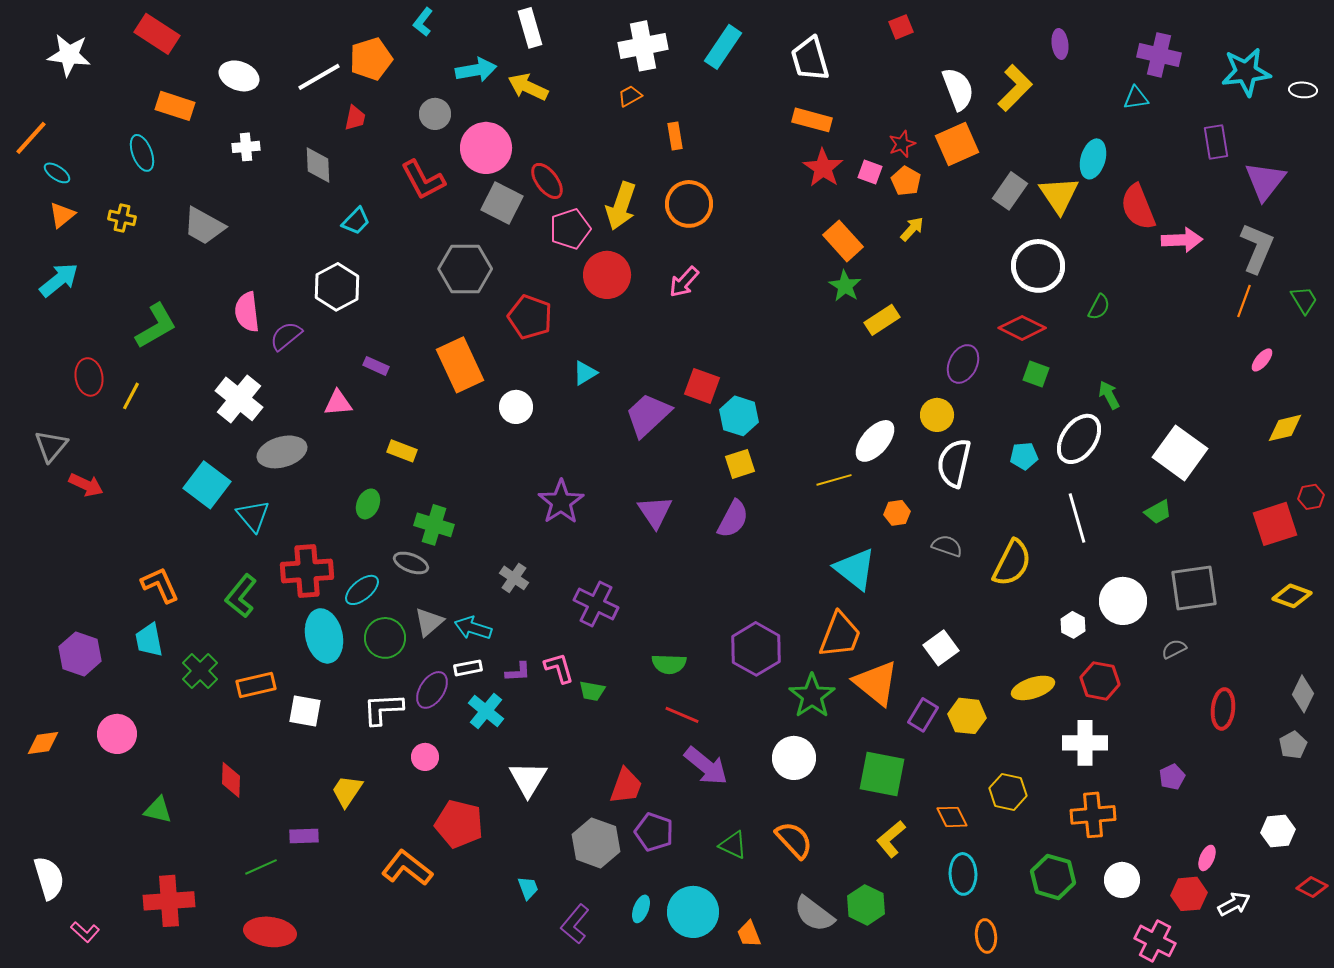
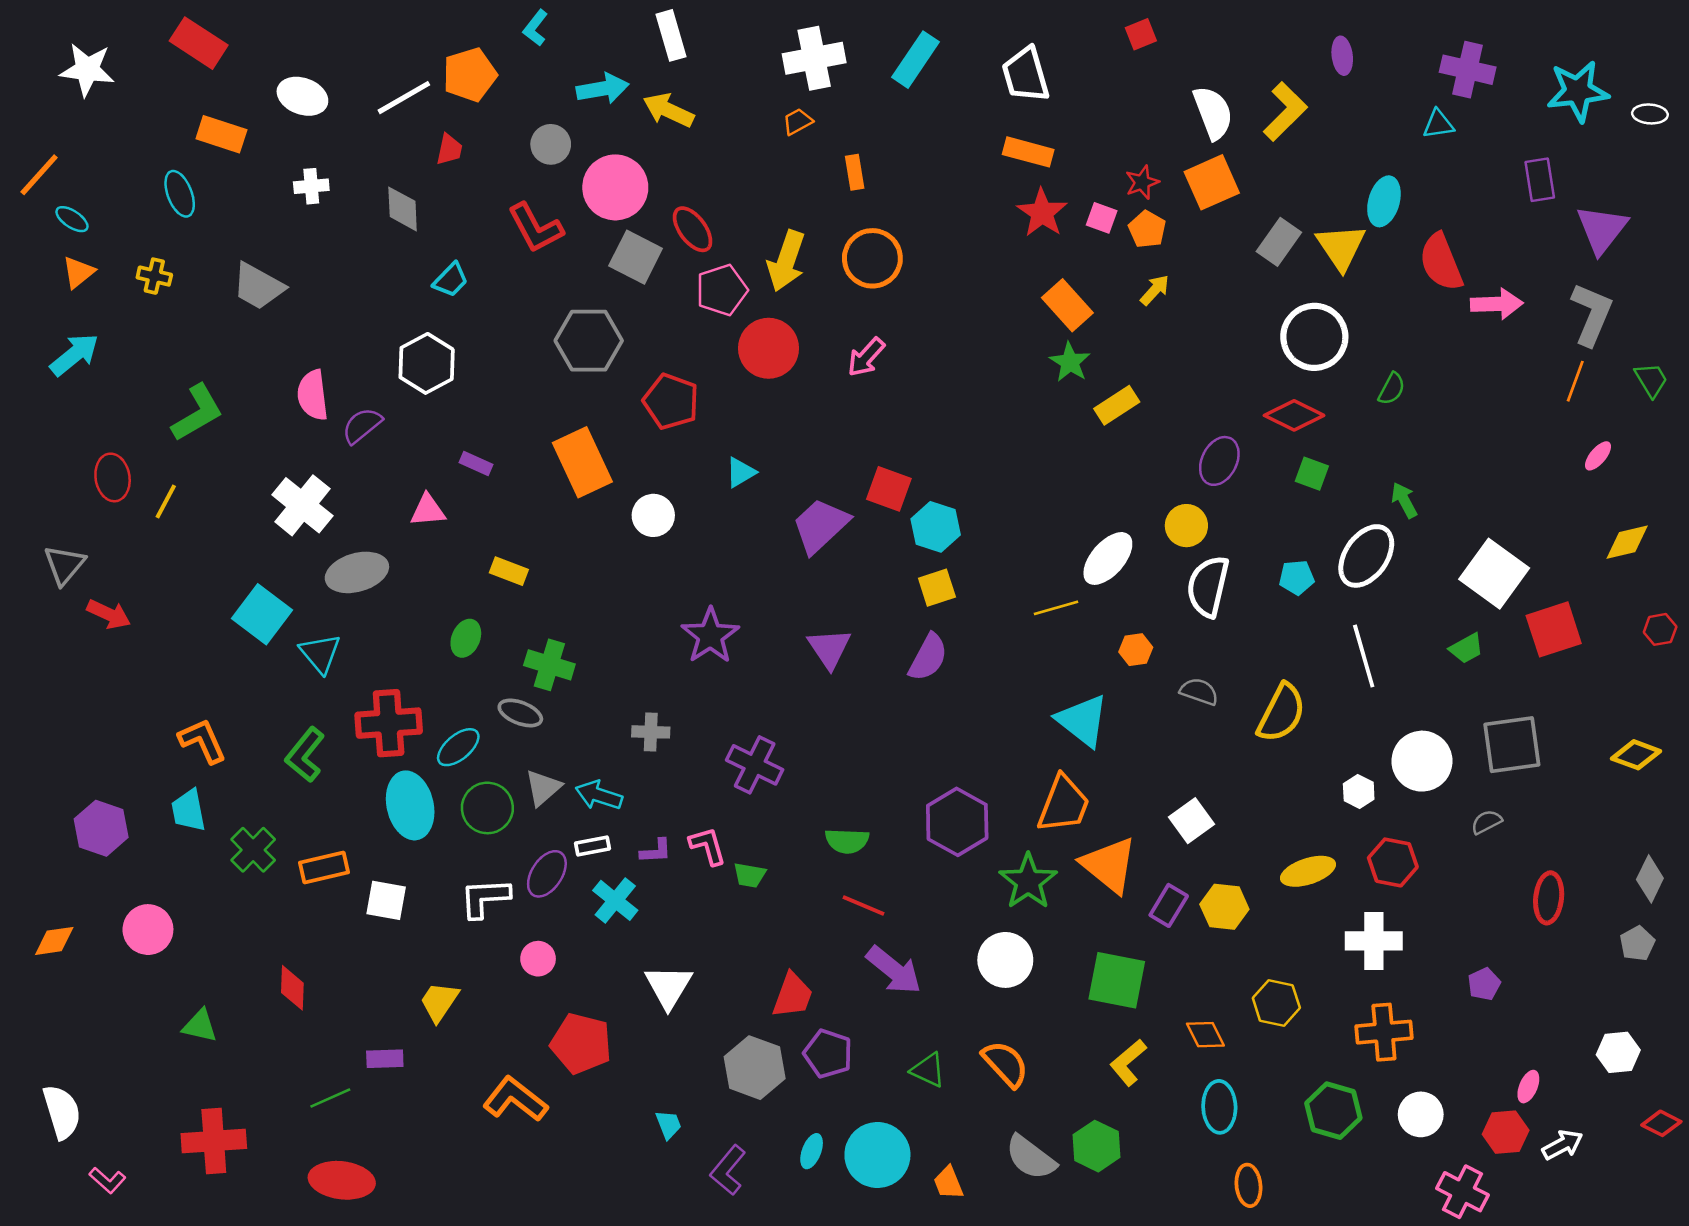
red square: (1275, 524) -> (1554, 629), moved
gray cross: (514, 578) -> (651, 732), turned -32

